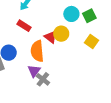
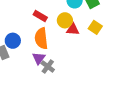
red rectangle: (24, 26) -> (40, 16), moved
red triangle: (51, 37) -> (73, 29), moved, turned -32

